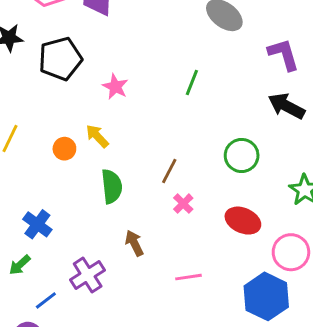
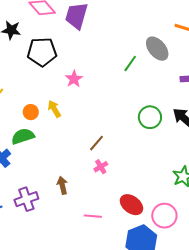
green line: (192, 83) -> (130, 63), moved
green circle: (242, 155) -> (150, 117), moved
green semicircle: (112, 186) -> (23, 136), moved, turned -115
red ellipse: (243, 221) -> (131, 205), moved

